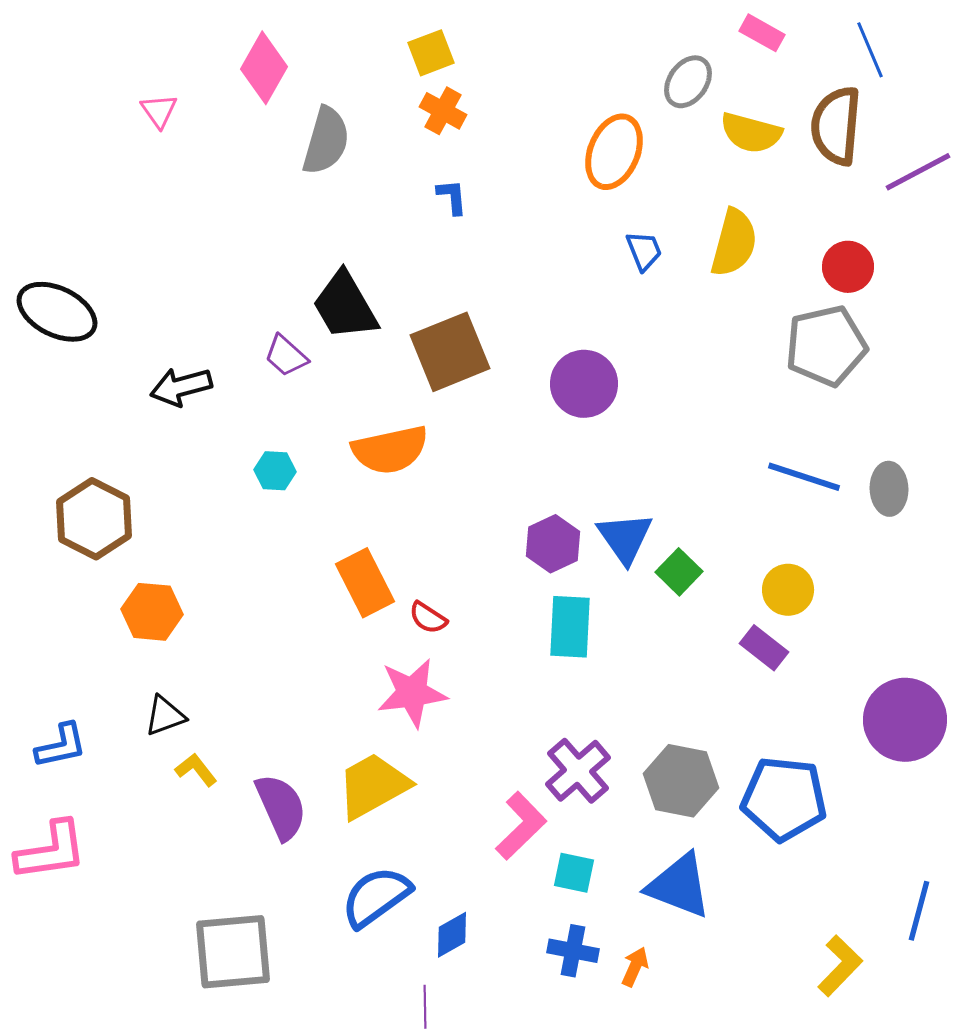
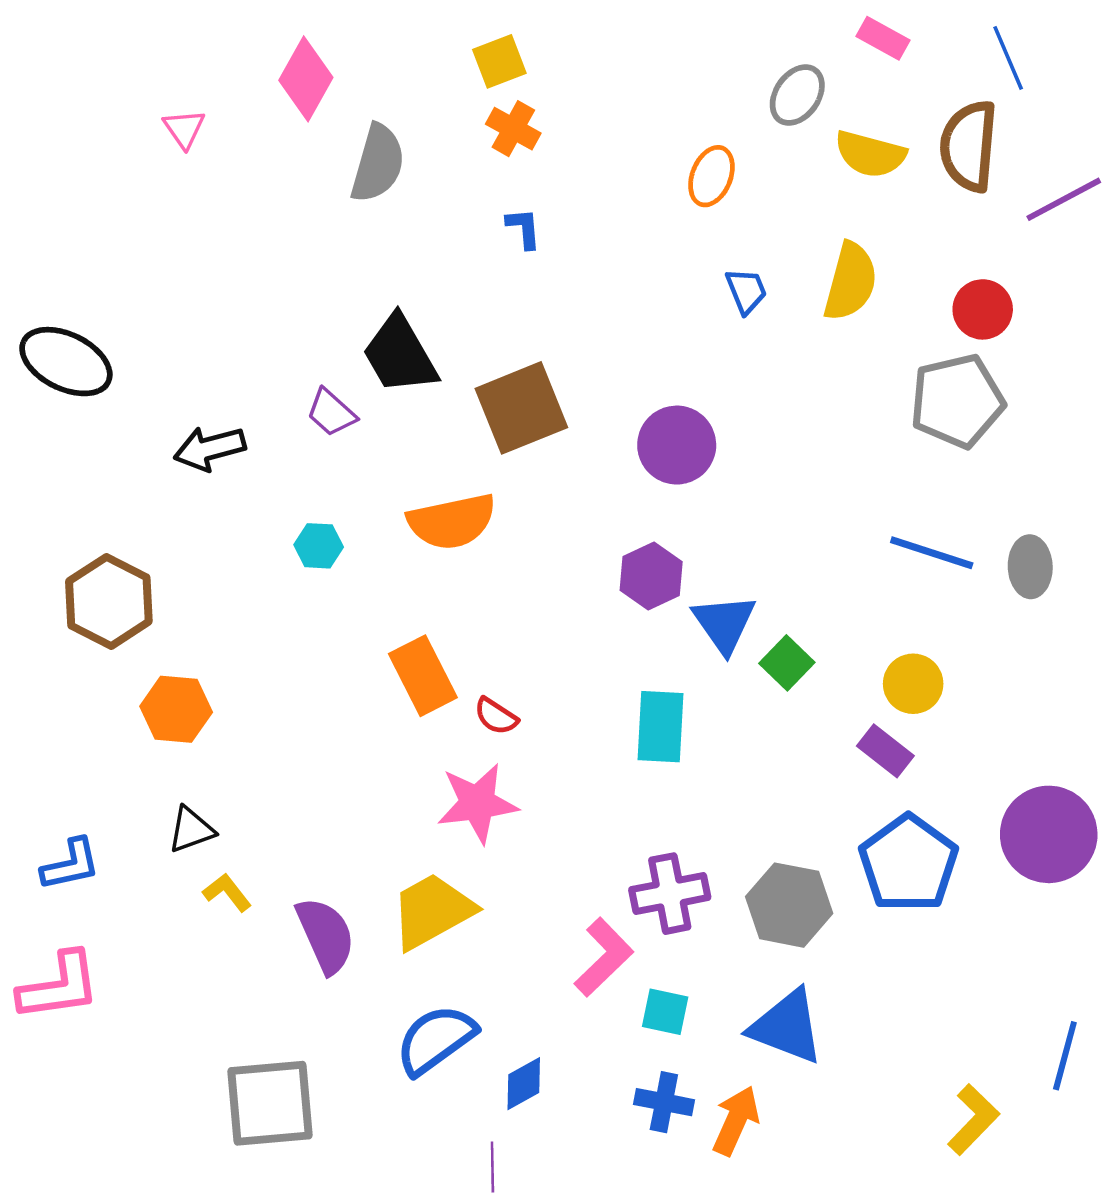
orange ellipse: (614, 152) -> (711, 176), size x0.7
purple hexagon: (553, 544) -> (651, 576), moved
purple cross: (578, 771) -> (670, 894), turned 30
blue pentagon: (784, 799) -> (908, 863), moved, turned 30
orange arrow: (635, 967) -> (736, 1121), size x1.5

